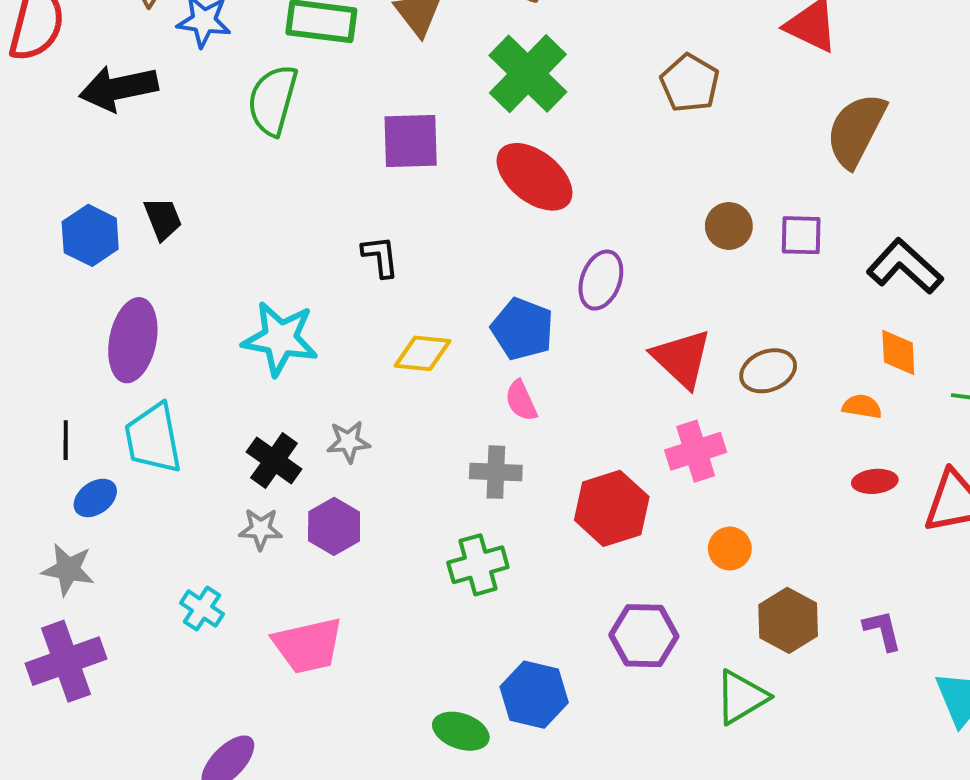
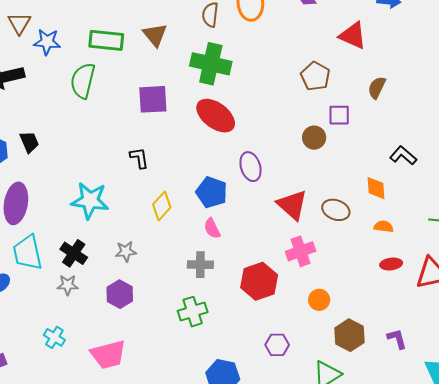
green cross: (528, 74) -> (211, 64), turned -30
brown pentagon: (690, 83) -> (315, 76), moved
brown semicircle: (856, 130) -> (377, 88), size x0.6
purple square: (801, 235) -> (339, 115), moved
black L-shape: (905, 266) -> (403, 155), size x0.7
purple ellipse: (601, 280) -> (250, 167), turned -36
orange diamond: (898, 352) -> (376, 188), moved
yellow diamond: (422, 353) -> (162, 206), turned -52
brown ellipse: (768, 371) -> (336, 210), turned 44
black cross: (274, 460) -> (74, 253), moved
gray star: (261, 529) -> (68, 285), moved
purple hexagon: (644, 636) -> (277, 345), size x0.7

